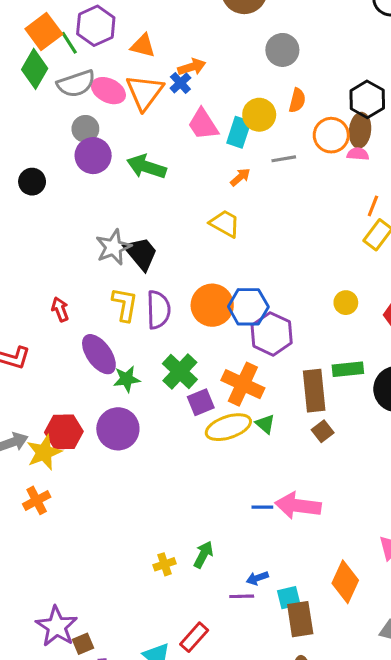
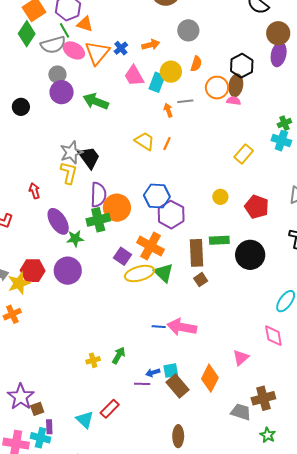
green line: (69, 43) -> (65, 30), moved
orange triangle: (143, 46) -> (85, 24), moved
orange arrow: (192, 67) -> (151, 45), moved
orange arrow: (240, 177) -> (168, 110), moved, turned -72
orange line: (373, 206) -> (167, 144), moved
yellow L-shape: (125, 305) -> (69, 173), moved
orange circle: (212, 305) -> (117, 208), moved
green cross: (180, 371) -> (98, 220), moved, turned 30
purple square: (201, 402) -> (122, 256), turned -36
green triangle: (265, 424) -> (164, 273), size x1.5
cyan square: (289, 598) -> (171, 371), moved
brown rectangle: (300, 619) -> (178, 386), moved, turned -35

